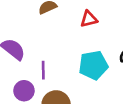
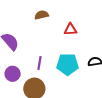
purple line: (43, 70) -> (40, 63), moved

